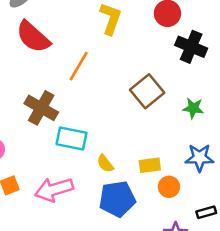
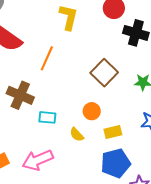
cyan rectangle: (72, 139) -> (47, 117), size x0.7
orange circle: (169, 187) -> (92, 111), moved
blue pentagon: (117, 199) -> (116, 163), moved

